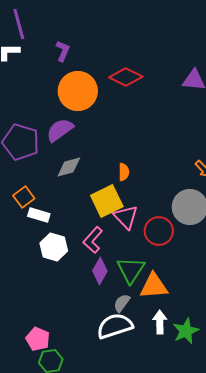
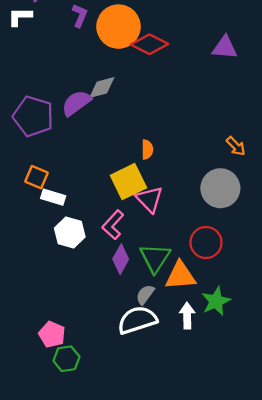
orange circle: (78, 91) -> (118, 27), moved
gray diamond: (69, 167) -> (102, 87), moved
orange square: (24, 197) -> (37, 177), turned -30
red circle: (159, 231) -> (206, 243), moved
green star: (186, 331) -> (216, 301), moved

